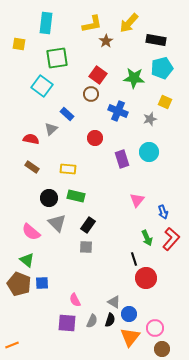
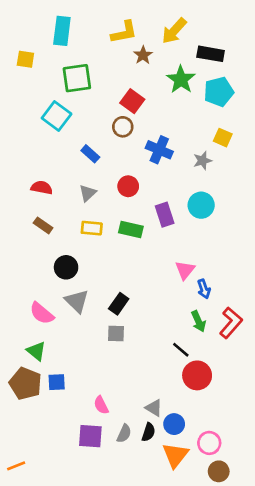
green star: (134, 78) -> (181, 80), moved, turned 30
gray triangle: (51, 129) -> (88, 193), moved
green rectangle: (76, 196) -> (131, 229), moved
blue arrow: (163, 212) -> (204, 289), moved
black line: (134, 259) -> (181, 350), turned -32

